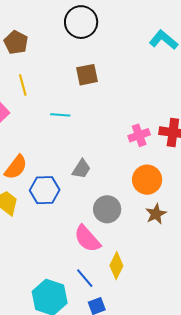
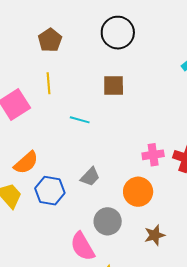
orange circle: (147, 180) -> (138, 192), moved

